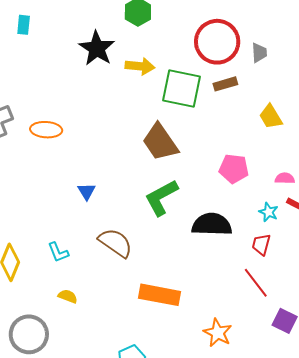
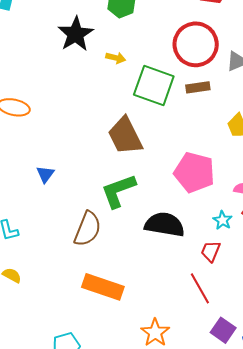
yellow arrow: (140, 66) -> (116, 58), size x0.7
pink pentagon: (234, 169) -> (194, 172), size x1.4
brown semicircle: (115, 243) -> (88, 229), moved, turned 69

